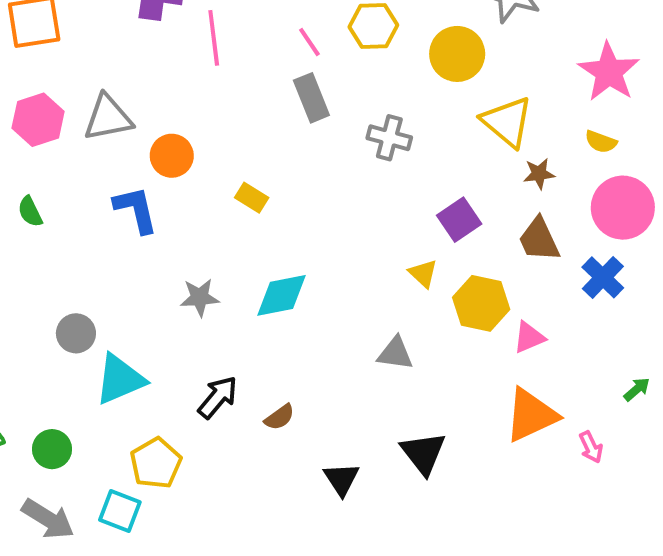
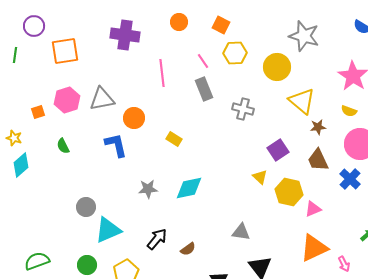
pink line: (214, 38) -> (162, 73), moved
gray triangle: (395, 353) -> (241, 232), moved
green circle: (52, 449) -> (87, 265), moved

